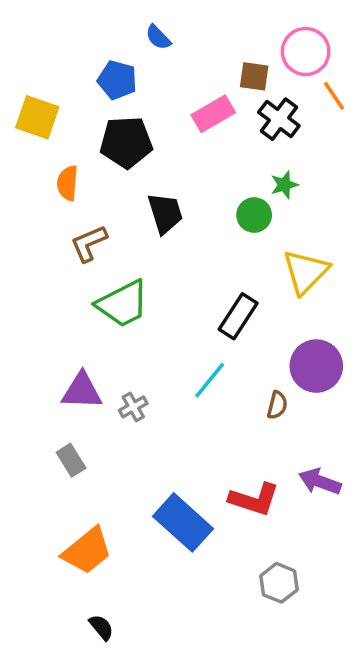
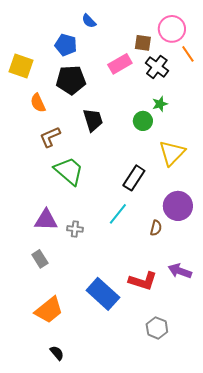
orange semicircle: (68, 183) -> (38, 103), turned -30
green trapezoid: (123, 304) -> (69, 171), turned -112
gray cross: (133, 407) -> (75, 229), turned 35

